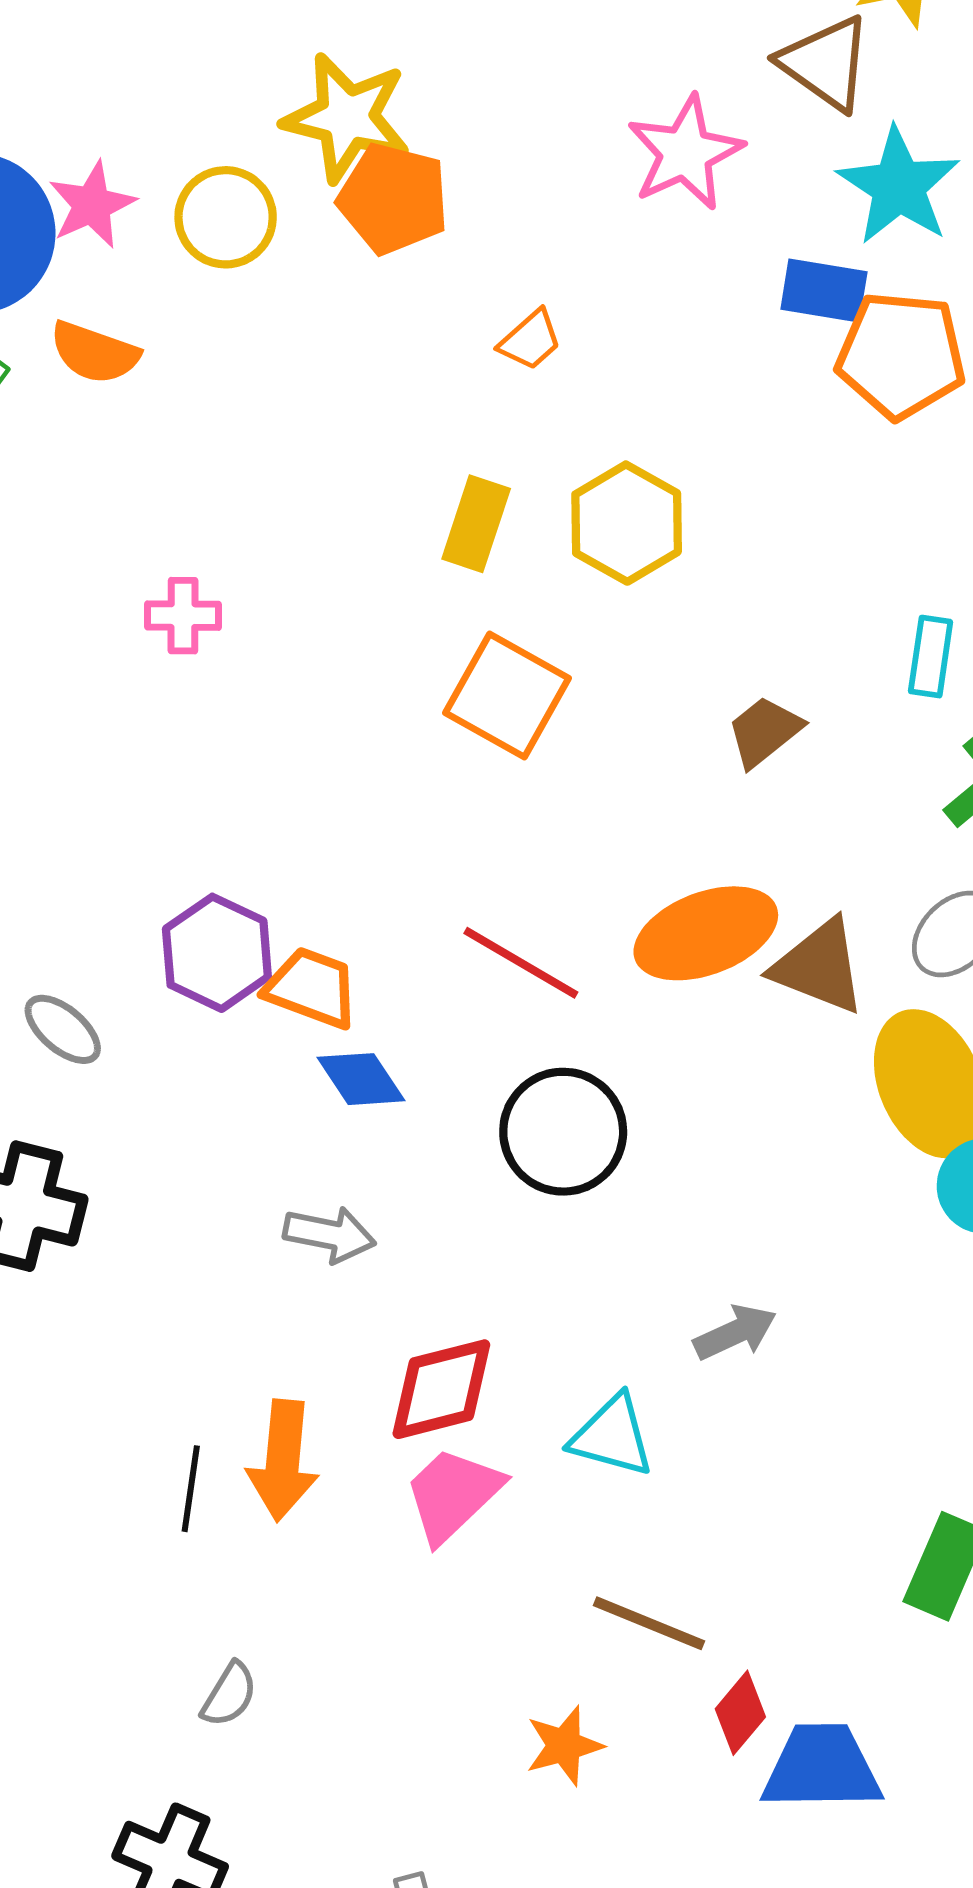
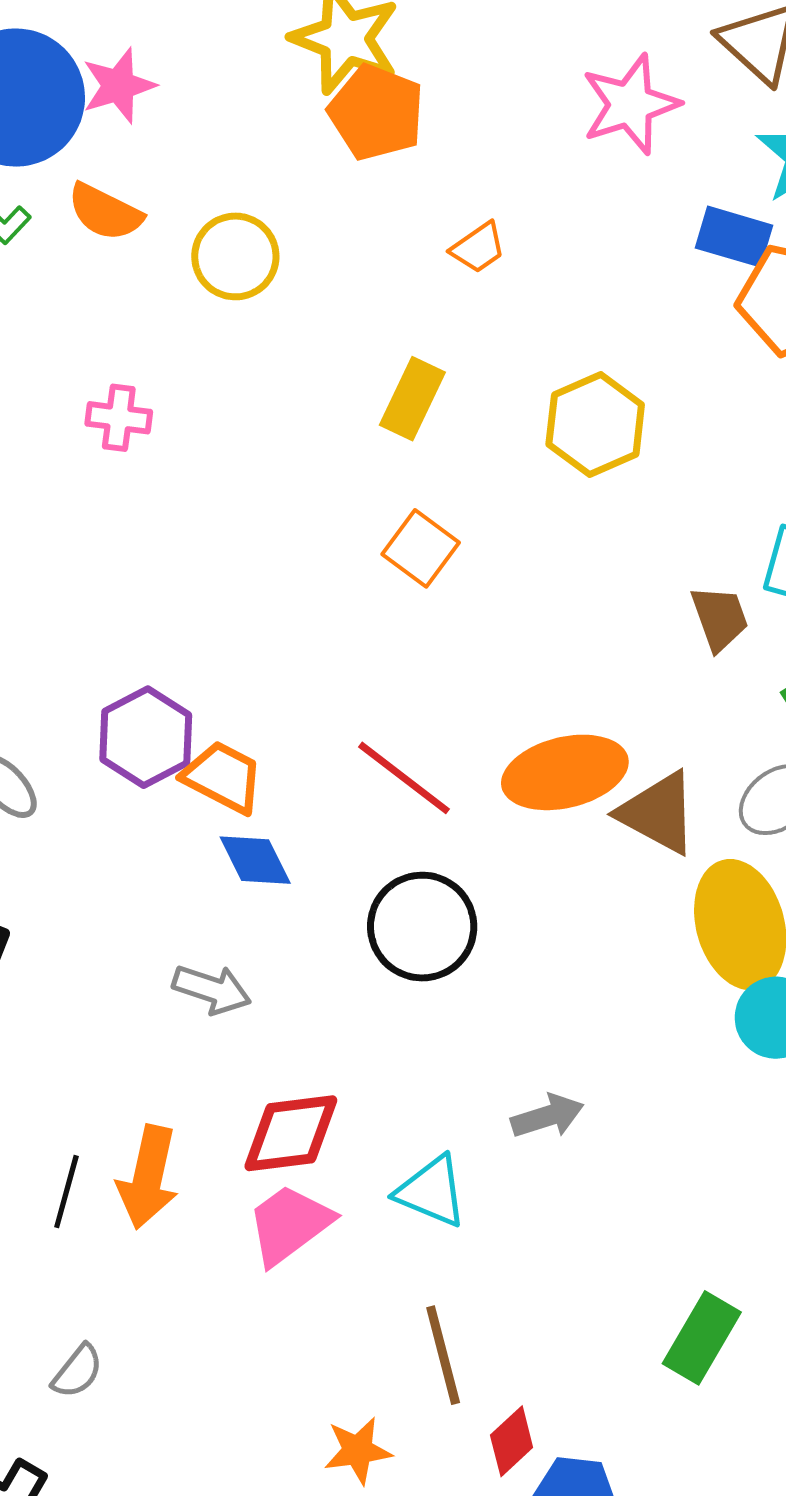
yellow circle: (226, 217) -> (235, 256), moved
yellow hexagon: (627, 523) -> (595, 424), moved
pink cross: (183, 616) -> (119, 418), moved
orange square: (507, 695) -> (421, 548), size x0.7
brown trapezoid: (764, 731) -> (720, 618), moved, turned 102
brown line: (649, 1623) -> (443, 1355), turned 46

